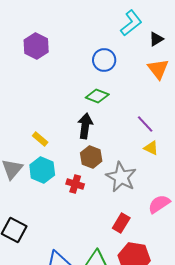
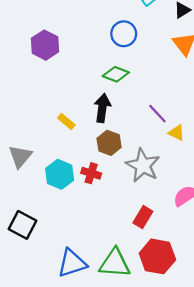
purple hexagon: (36, 46) -> (45, 45), moved
purple line: (145, 124) -> (157, 114), moved
yellow rectangle: (40, 139) -> (66, 122), moved
cyan hexagon: (42, 170) -> (60, 174), moved

